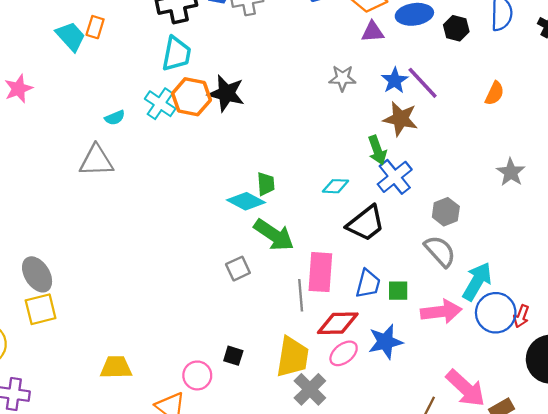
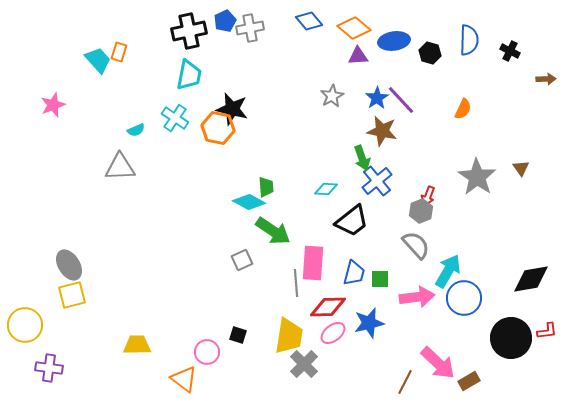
gray star: (342, 78) -> (332, 96), turned -30
orange hexagon: (191, 97) -> (218, 128), moved
gray star: (511, 172) -> (477, 177), size x1.5
red arrow: (521, 316) -> (428, 196), moved

